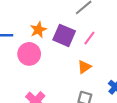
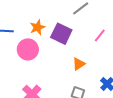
pink line: (89, 38) -> (100, 35), moved

